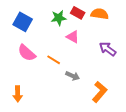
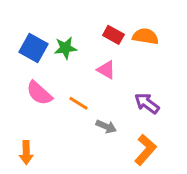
green star: (59, 18) -> (65, 48), moved
purple arrow: (108, 49) -> (147, 103), moved

